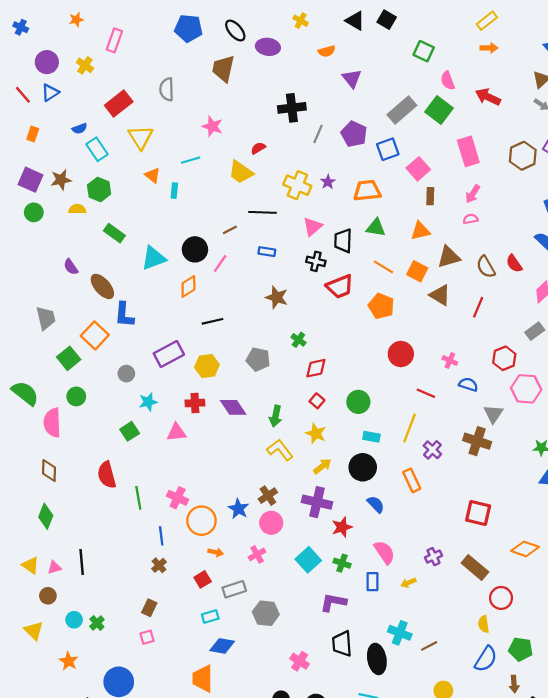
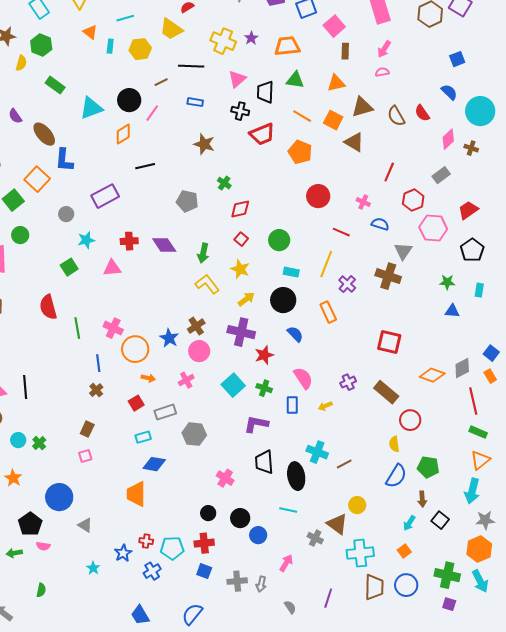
yellow semicircle: (77, 209) -> (21, 63), turned 105
red line: (478, 307) -> (389, 172), moved
yellow hexagon: (207, 366) -> (140, 49), moved

